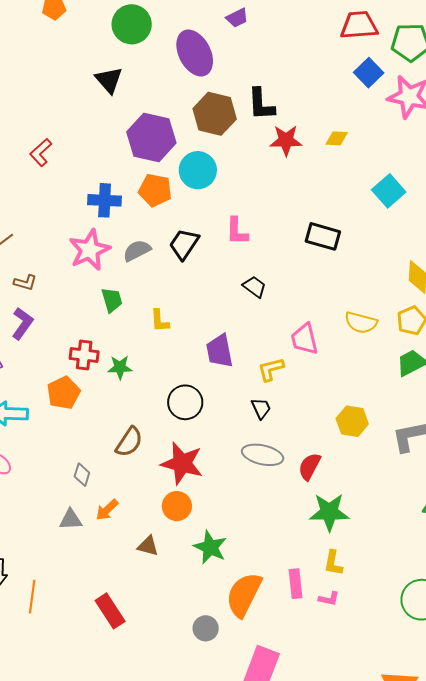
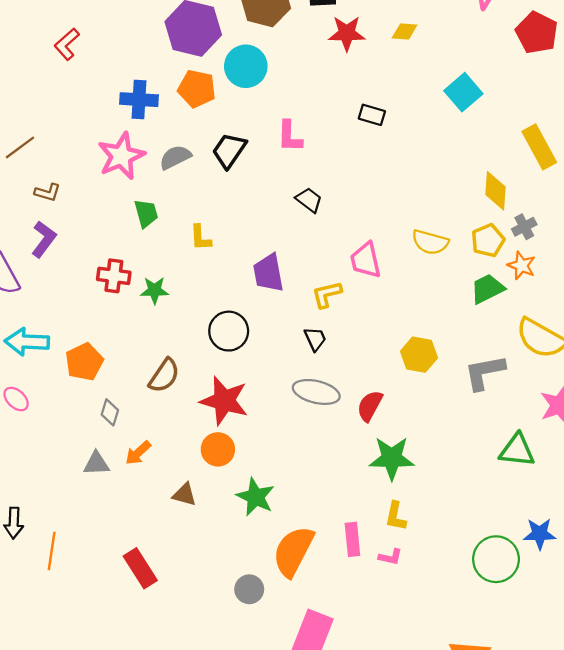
black rectangle: (323, 236) -> (372, 115), moved, size x0.7
orange pentagon: (64, 393) -> (84, 362), moved

